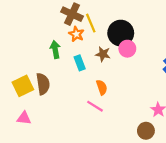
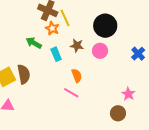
black circle: (121, 33) -> (105, 26), moved
pink circle: (127, 49) -> (100, 51), moved
green arrow: (55, 50) -> (34, 43), turned -49

